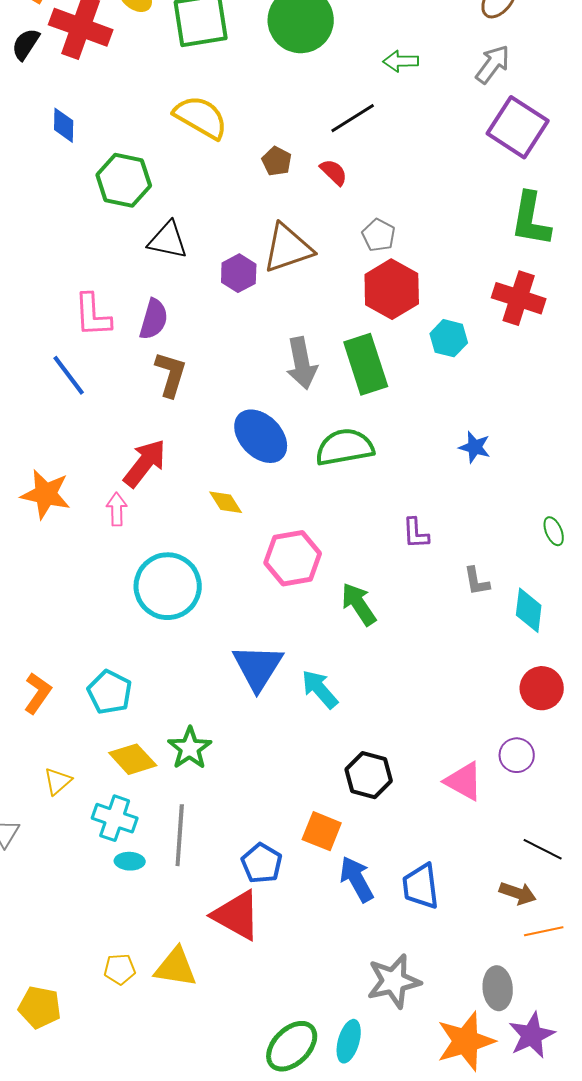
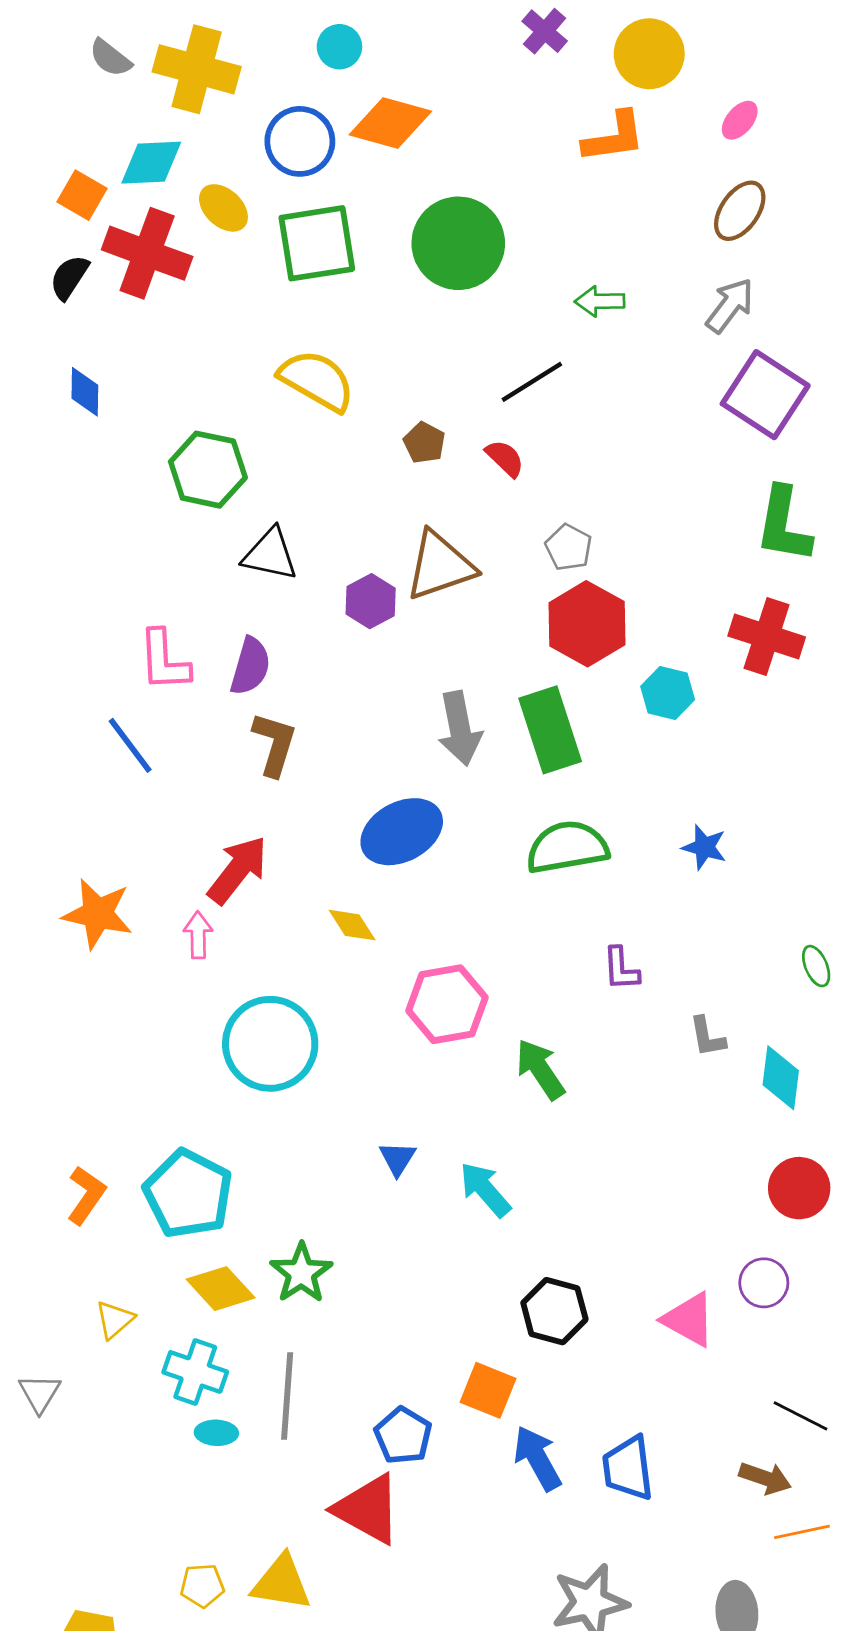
blue diamond: (64, 125) -> (85, 392), moved
blue ellipse: (261, 436) -> (402, 832), turned -74
green semicircle: (345, 447) -> (567, 847), moved
blue triangle: (258, 667) -> (397, 1158), size x0.5
cyan pentagon: (110, 692) -> (188, 1194), size x1.4

